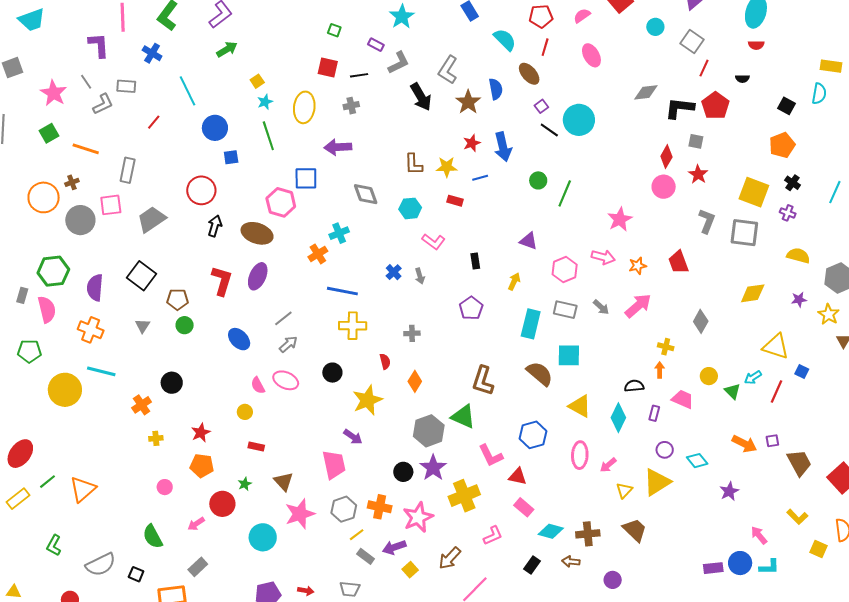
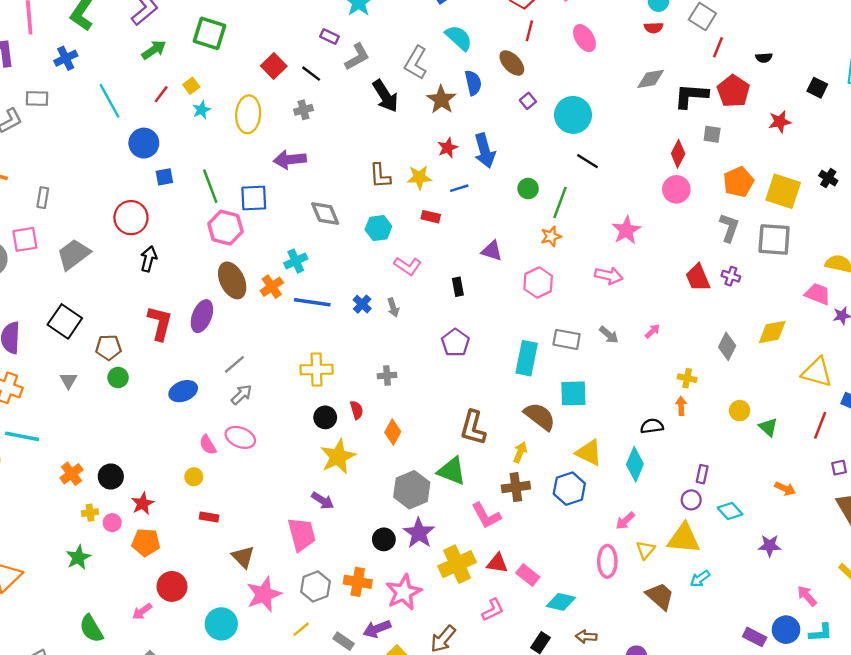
green square: (334, 30) -> (209, 33), moved, size x2.0
cyan semicircle: (505, 40) -> (459, 38), moved
red semicircle: (756, 45) -> (654, 28), moved
blue cross: (152, 53) -> (66, 58), turned 36
red square: (328, 67) -> (274, 66), turned 35
black line: (359, 75) -> (311, 74), turned 48
red line: (154, 122) -> (161, 94), moved
black line: (549, 130) -> (587, 161), moved
green line: (268, 136) -> (210, 186), moved
orange pentagon: (782, 145) -> (739, 182), moved
gray rectangle: (128, 170) -> (43, 198), size x0.7
red star: (698, 174) -> (780, 122), moved, turned 30
purple cross: (788, 213) -> (731, 276), moved
brown ellipse: (257, 233) -> (232, 280), moved, turned 48
purple triangle: (529, 241) -> (492, 251), moved
orange star: (638, 266) -> (551, 236), moved
pink hexagon: (565, 270) -> (538, 283), moved
yellow arrow: (514, 281) -> (520, 452), moved
blue line: (342, 291) -> (312, 302), moved
yellow diamond: (753, 293) -> (772, 332), moved
pink arrow: (638, 306) -> (652, 331), size x0.5
blue ellipse: (239, 339) -> (183, 391), turned -65
black circle: (332, 373) -> (325, 417), moved
cyan arrow: (753, 377) -> (700, 579), moved
black circle: (172, 383) -> (111, 477), moved
pink trapezoid: (683, 399) -> (818, 294), moved
purple rectangle: (654, 413) -> (702, 474), moved
blue hexagon: (533, 435) -> (569, 489), moved
purple square: (772, 441) -> (839, 468), moved
orange arrow: (744, 444) -> (785, 489), size x0.7
pink ellipse: (580, 455) -> (607, 561), moved
red triangle: (518, 476) -> (497, 563), moved
yellow triangle: (657, 482) -> (684, 538), turned 40
green star: (245, 484) -> (78, 557), moved, size x1.5
pink circle: (165, 487) -> (112, 523), moved
purple star: (729, 491) -> (770, 546), turned 30
brown cross: (588, 534) -> (516, 487), moved
yellow line: (357, 535) -> (301, 629), moved
purple rectangle: (713, 568) -> (755, 637), turned 36

